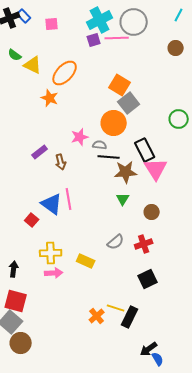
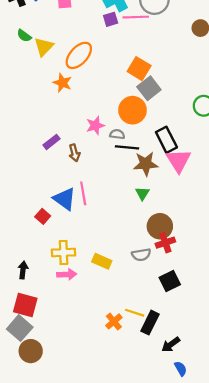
yellow triangle: (33, 65) -> (44, 47), turned 48
brown circle: (152, 212) -> (160, 226), moved, size x1.5
gray semicircle: (116, 242) -> (141, 255), moved, turned 30
black arrow: (149, 349) -> (171, 344), moved

